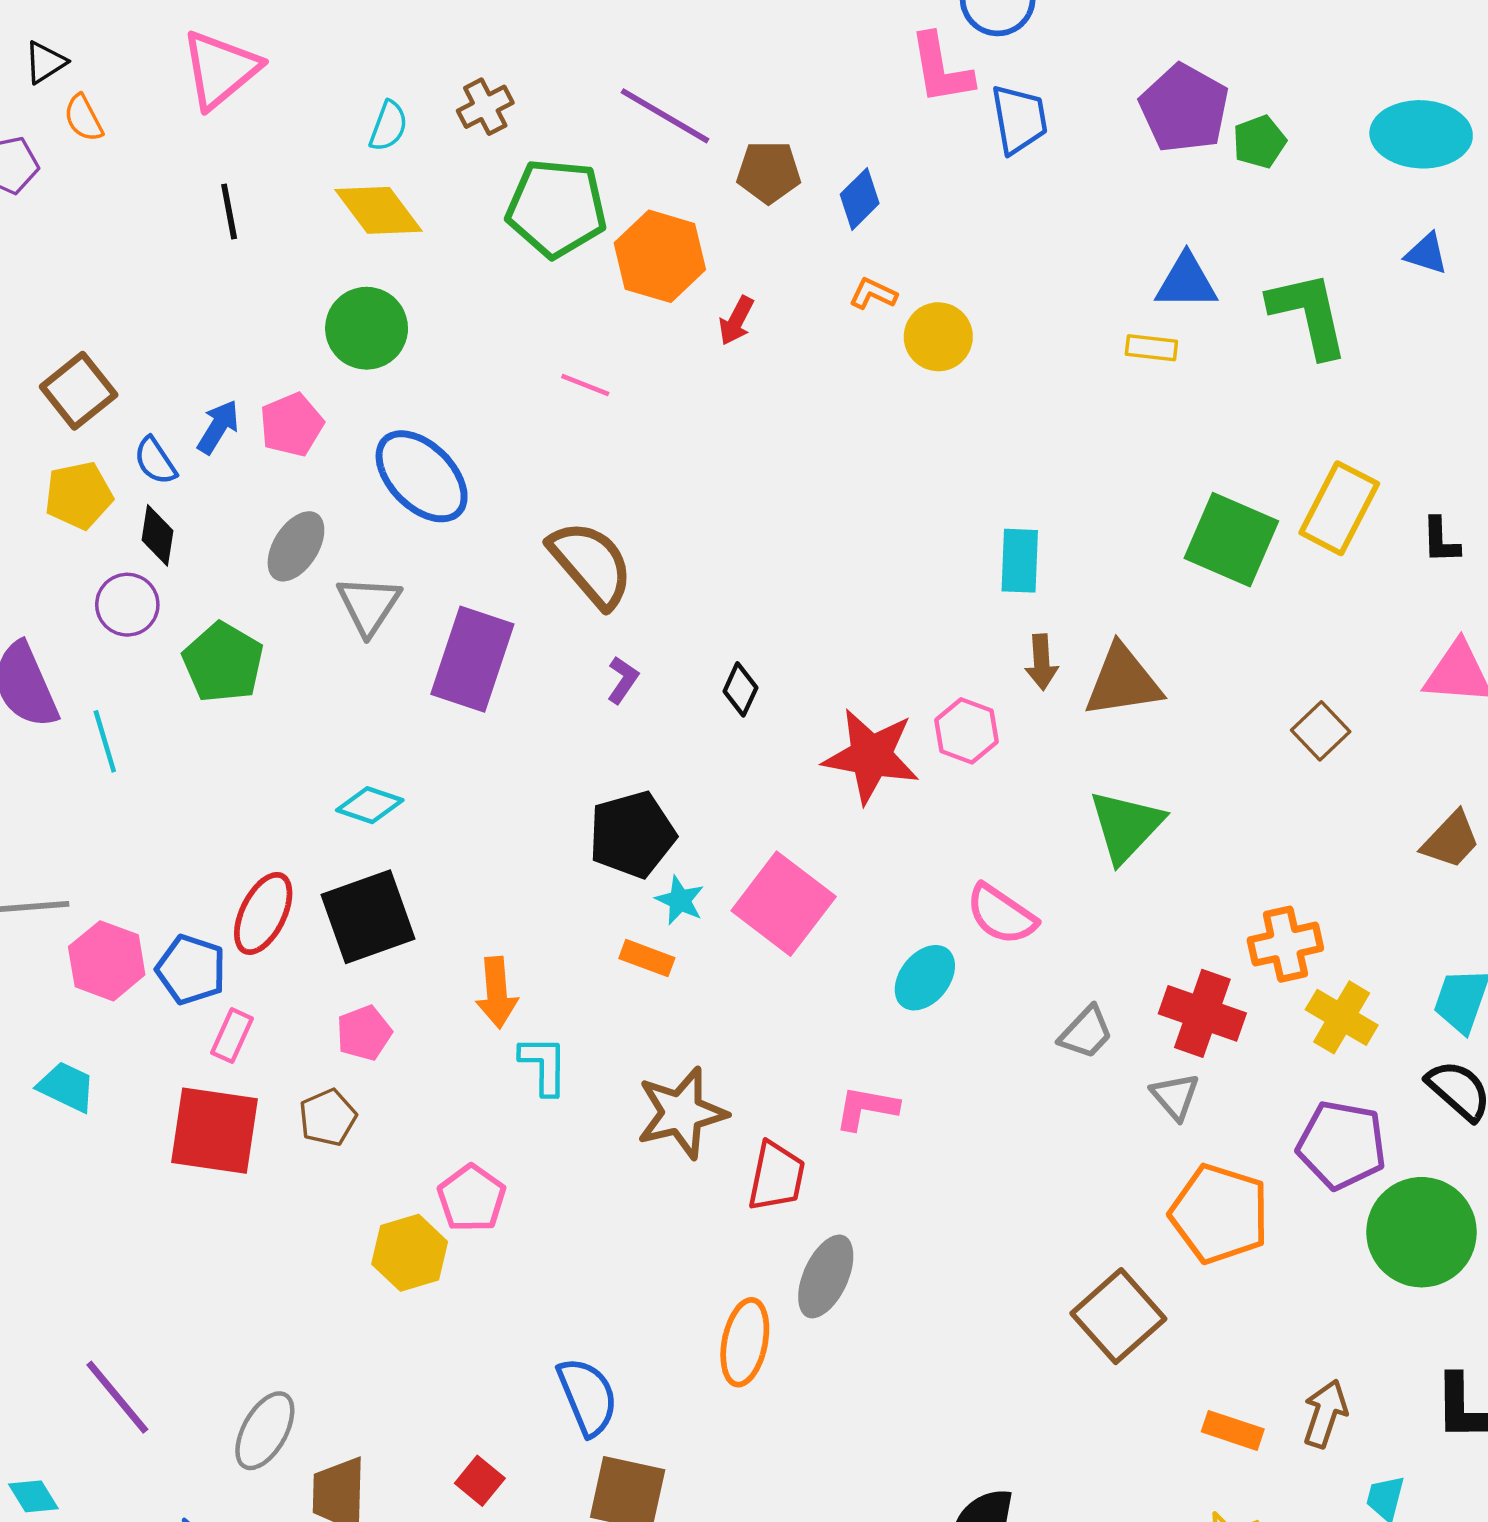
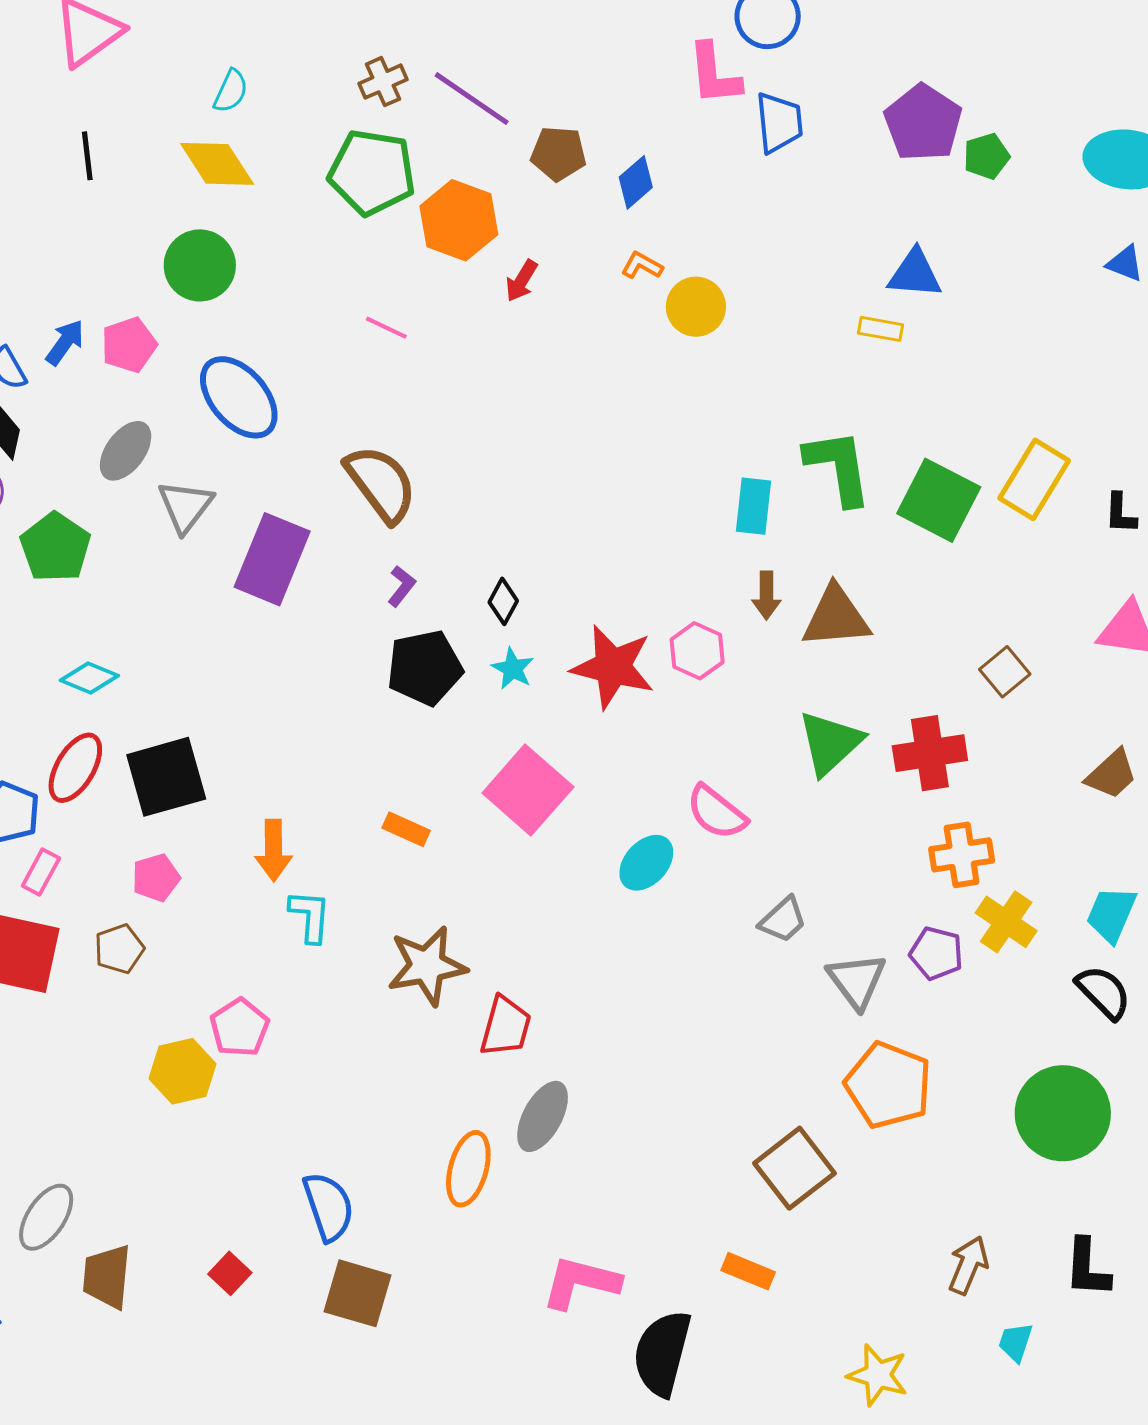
brown cross: (485, 107) -> (383, 82), moved
green L-shape: (1309, 314) -> (838, 467), moved
cyan diamond: (370, 805) -> (89, 678), moved
black pentagon: (632, 835) -> (425, 668), moved
cyan star: (680, 900) -> (513, 669), moved
red cross: (1202, 1013) -> (930, 753), moved, turned -32
gray triangle: (1175, 1096) -> (857, 981), size x1.4
pink L-shape: (866, 1108) -> (581, 1282), moved, size x1.4
purple pentagon: (1342, 1145) -> (936, 953), moved, size x0.7
orange rectangle: (1233, 1430) -> (748, 1271), moved

